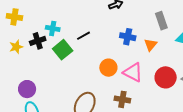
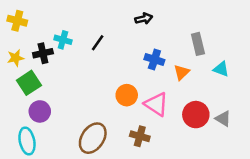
black line: (83, 36) -> (98, 43), moved, turned -32
green square: (63, 50) -> (29, 83), moved
purple circle: (27, 89) -> (40, 111), moved

